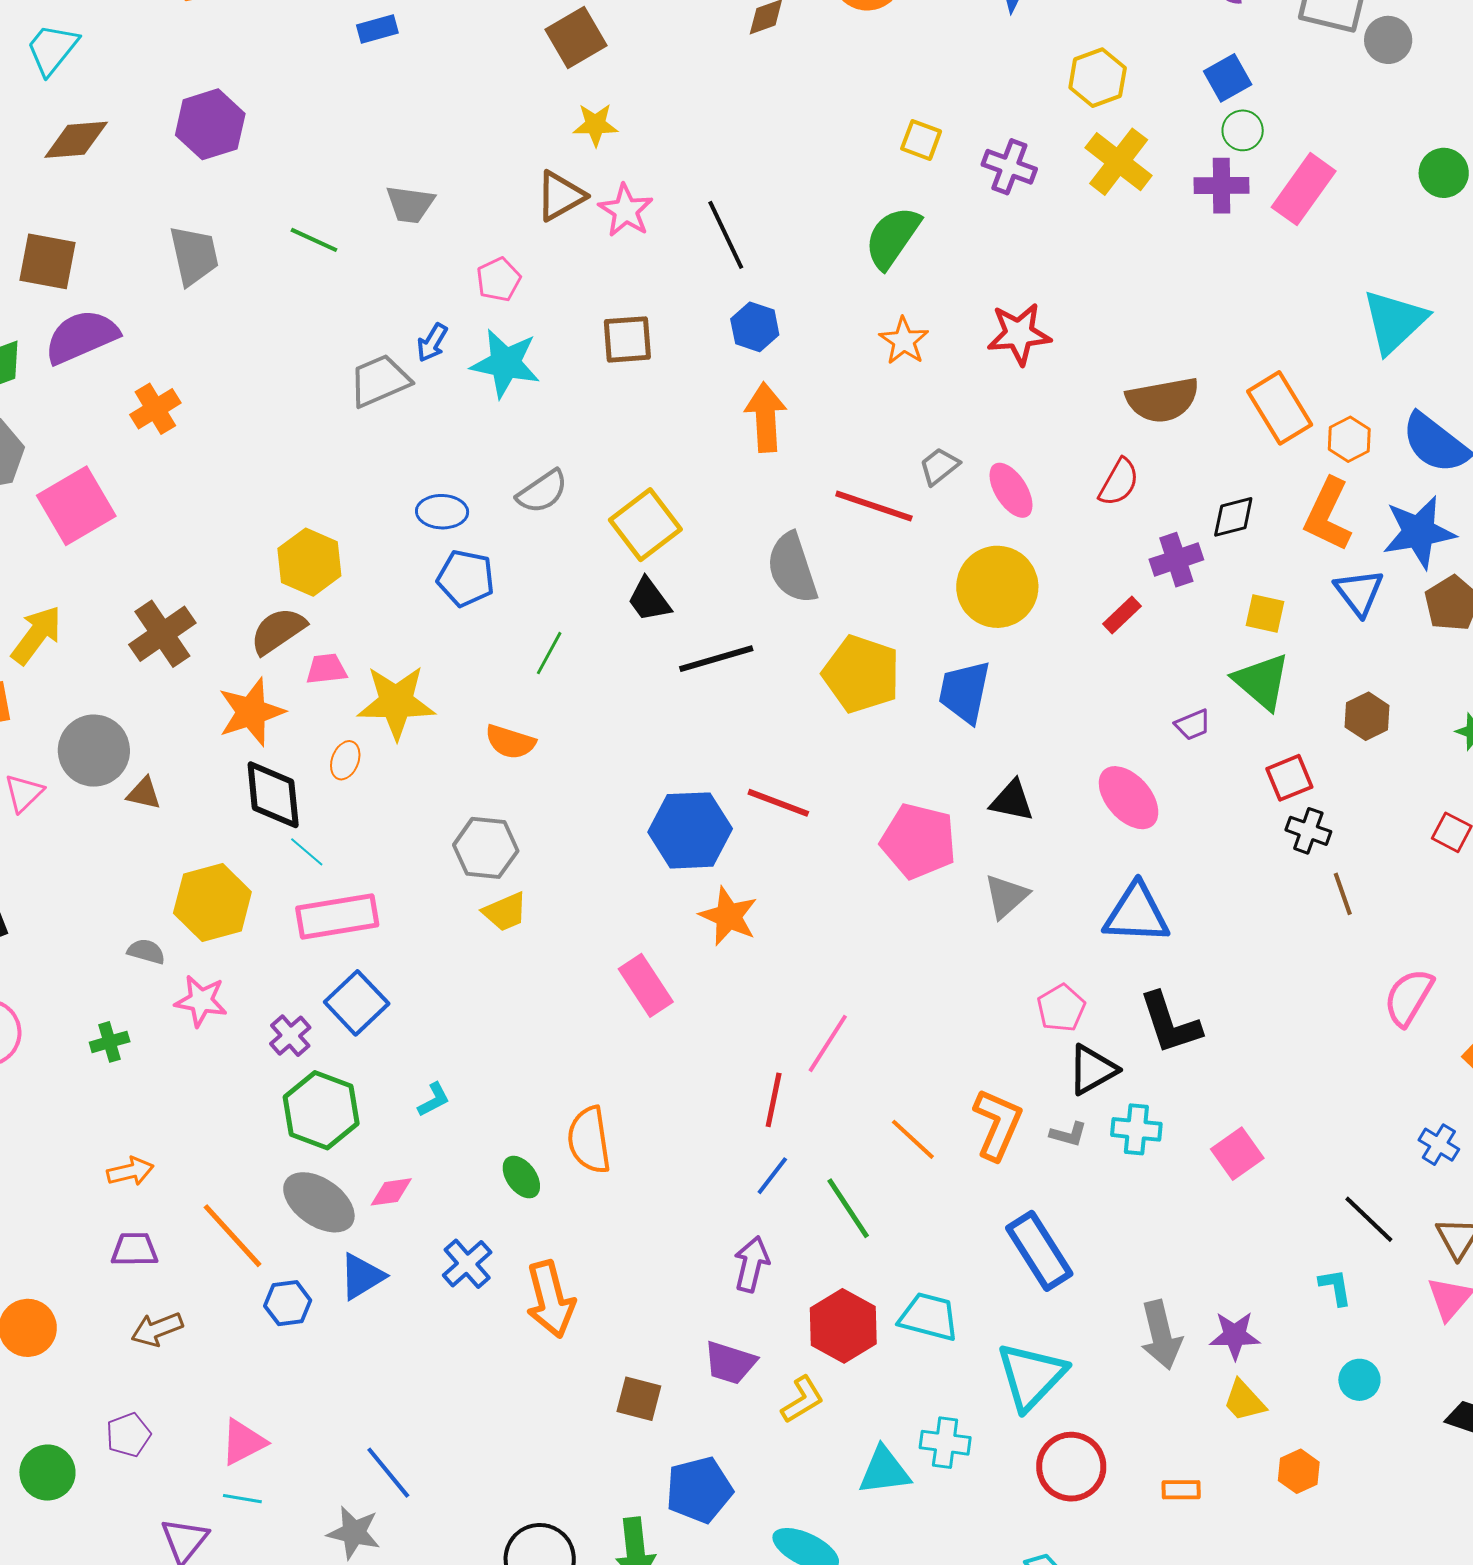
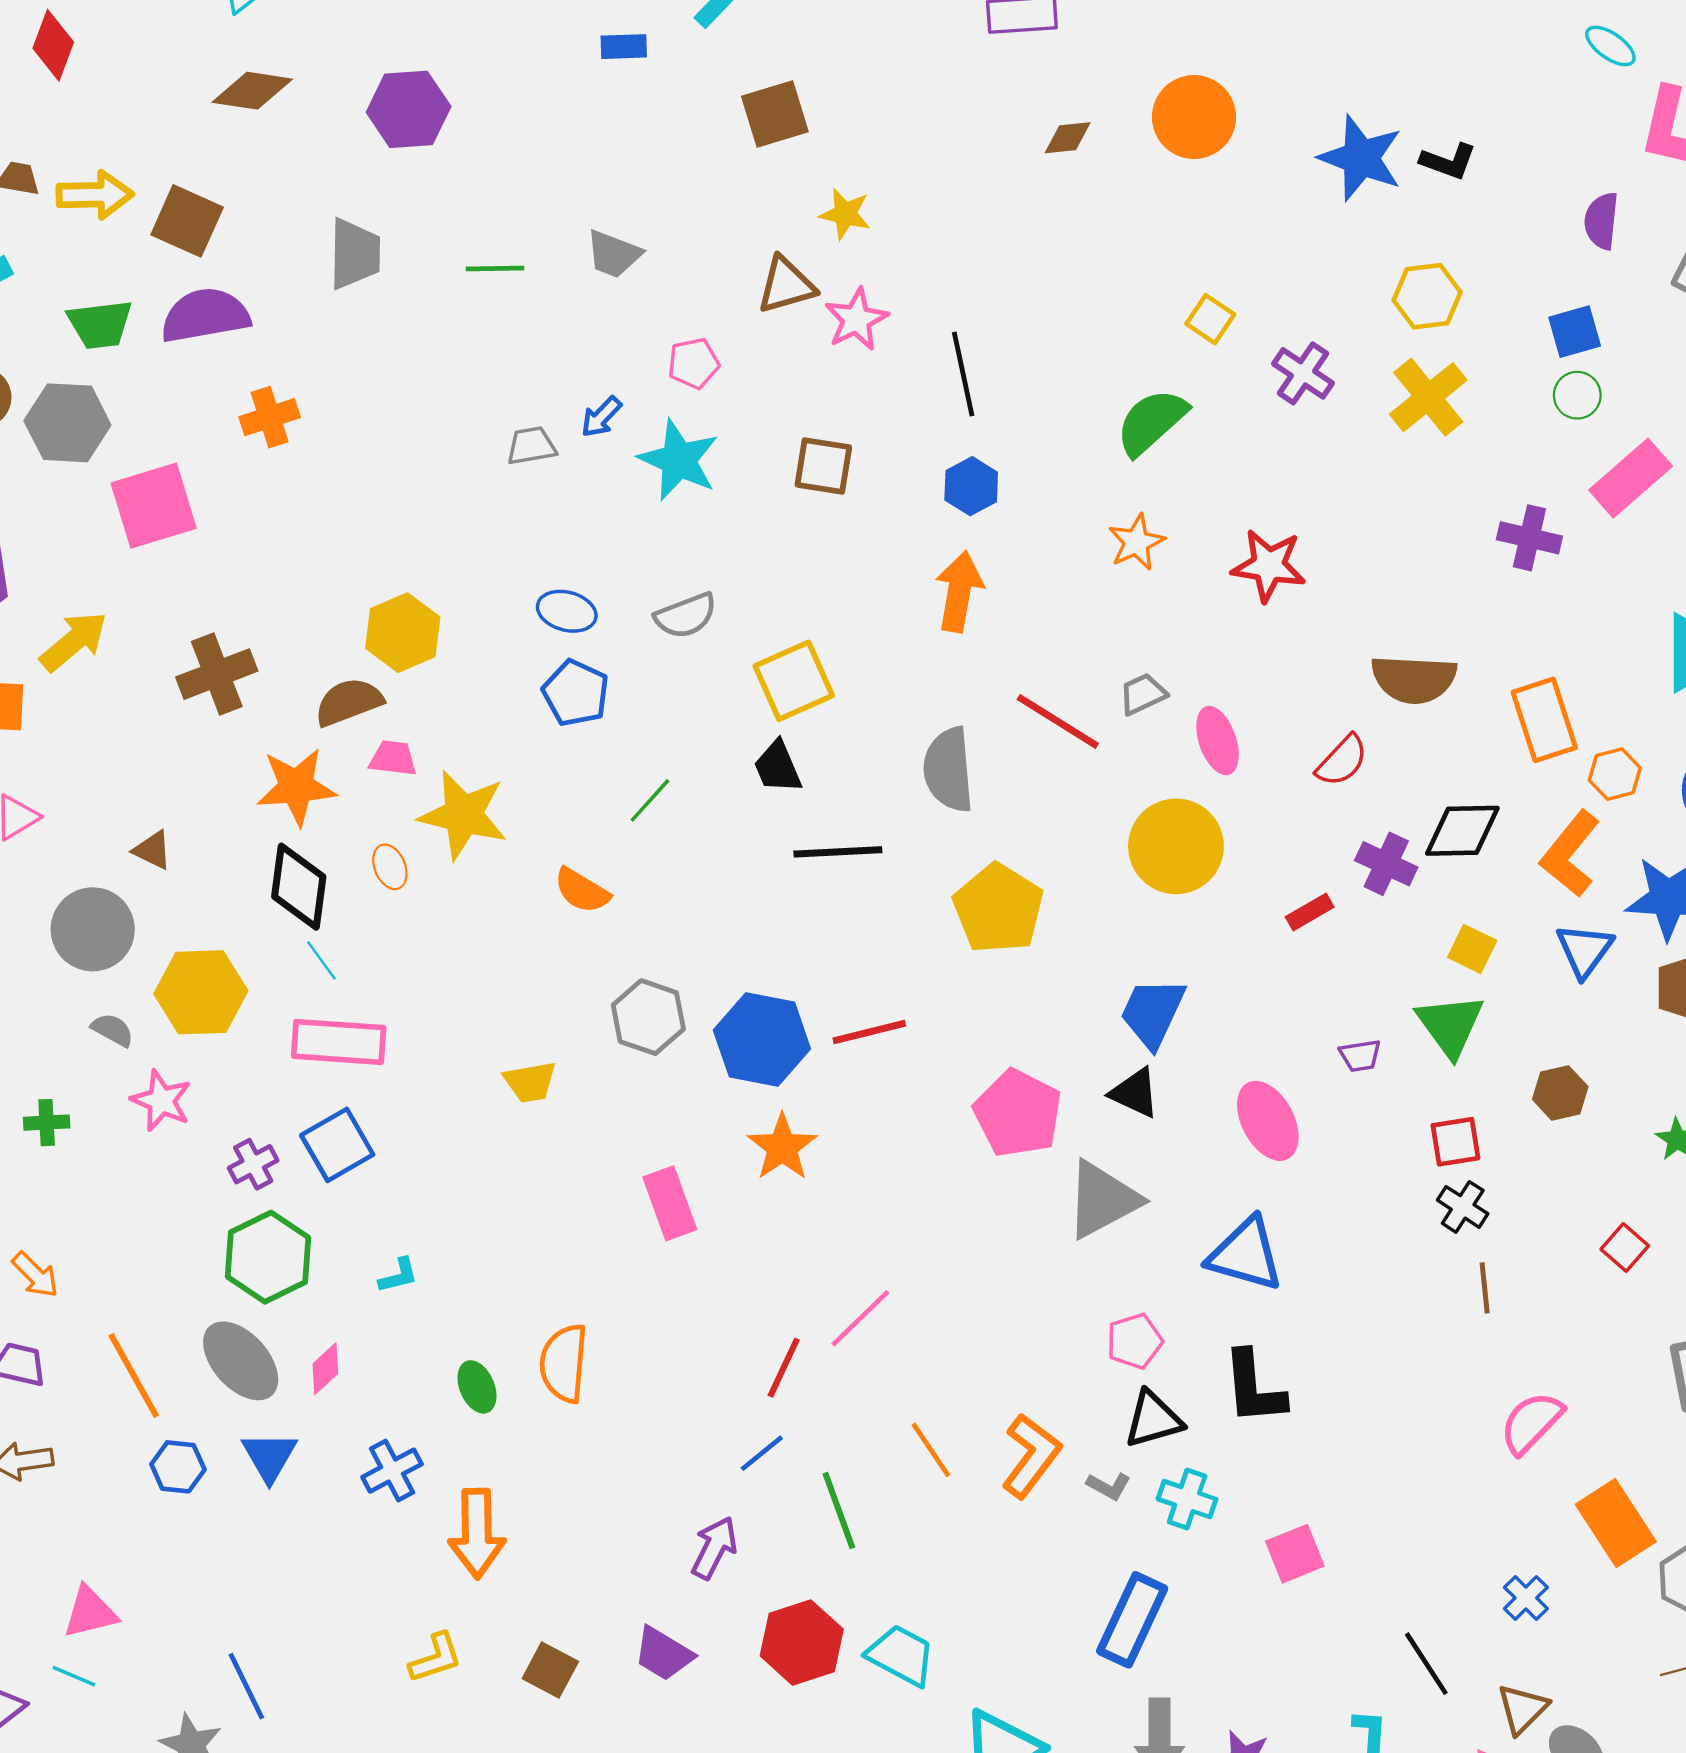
brown square: (576, 37) -> (775, 114), moved
purple cross: (1222, 186) -> (1529, 538), moved
green line: (314, 240) -> (495, 269), turned -39
gray trapezoid: (380, 381) -> (531, 446), size x0.7
black diamond: (1233, 517) -> (1462, 831), size x1.4
purple cross: (1176, 560) -> (1386, 864), turned 30
blue trapezoid: (965, 692) -> (1153, 1013), moved
gray circle: (94, 751) -> (93, 929), moved
orange ellipse: (345, 760) -> (390, 867), turned -57
red line: (778, 803) -> (869, 1032), turned -48
gray hexagon: (486, 848) -> (648, 1017), moved
gray triangle: (1006, 896) -> (1103, 1200), size x1.5
orange arrow: (130, 1171) -> (35, 1275), turned 45
pink diamond: (391, 1192) -> (325, 1369), turned -48
blue rectangle: (1039, 1251) -> (1132, 1620), moved, turned 44
blue triangle: (362, 1276) -> (269, 1456), turned -42
yellow L-shape: (802, 1400) -> (436, 1658), moved

